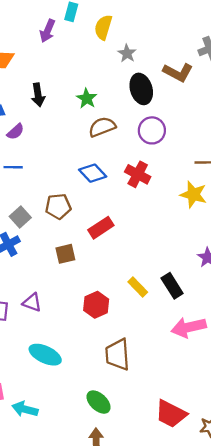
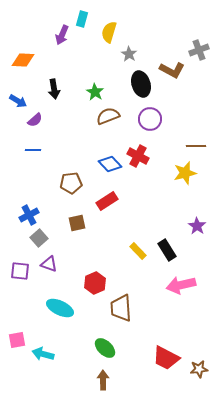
blue diamond: (93, 173) -> (110, 164), moved
yellow star: (193, 194) -> (185, 173), turned -30
gray square: (20, 217) -> (39, 238), moved
red hexagon: (96, 305) -> (95, 283), moved

